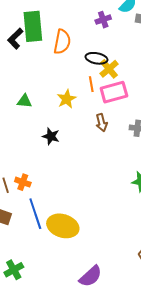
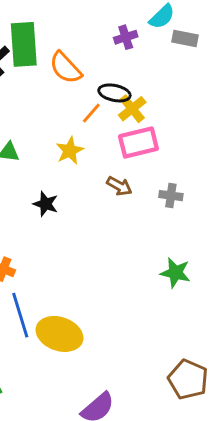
orange semicircle: (62, 42) -> (66, 68), turned 125
orange line: (91, 84) -> (91, 113), moved, turned 49
brown arrow: (102, 123) -> (119, 186), turned -48

